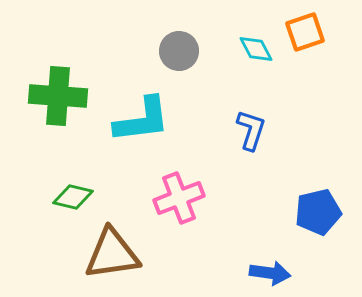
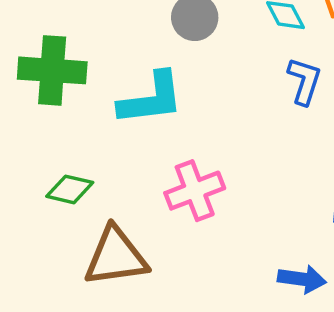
blue L-shape: (251, 130) -> (304, 81), moved

